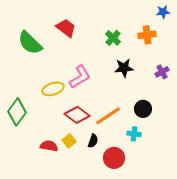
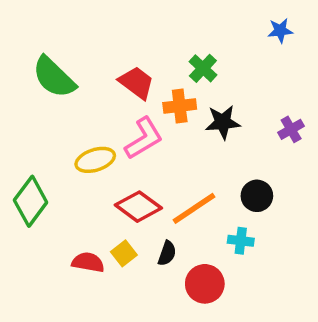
blue star: (163, 12) -> (280, 31), moved
red trapezoid: (66, 28) -> (137, 83), moved
orange cross: (147, 35) -> (180, 106), moved

